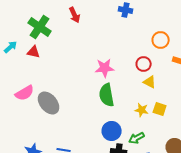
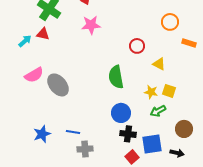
cyan arrow: (11, 47) -> (25, 41), moved
red circle: (144, 64) -> (137, 46), moved
pink star: (105, 68) -> (91, 25), moved
green arrow: (137, 138) -> (158, 111), moved

